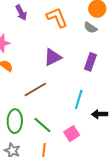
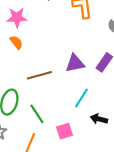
purple triangle: (53, 57) -> (75, 63), moved

